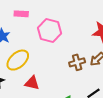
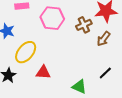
brown cross: (77, 62) -> (84, 25), moved

